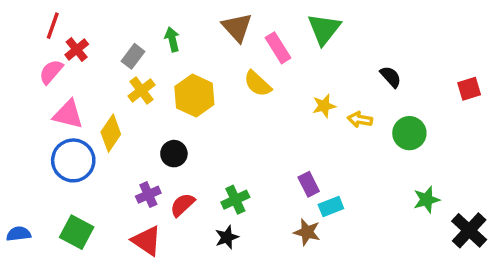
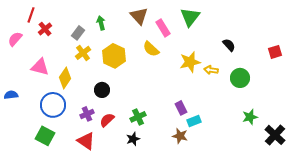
pink semicircle: (51, 72) -> (15, 39), moved
yellow star: (324, 106) -> (190, 62), size x1.5
blue circle: (73, 160) -> (53, 105), moved
blue semicircle: (19, 234) -> (11, 95), moved

